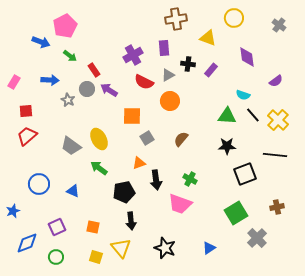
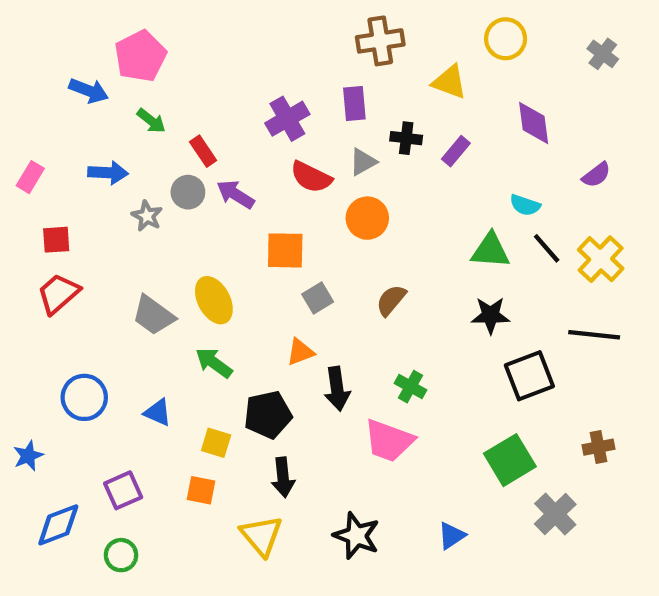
yellow square: (96, 257) -> (216, 443), moved

